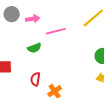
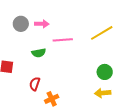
gray circle: (12, 14) -> (21, 24), moved

